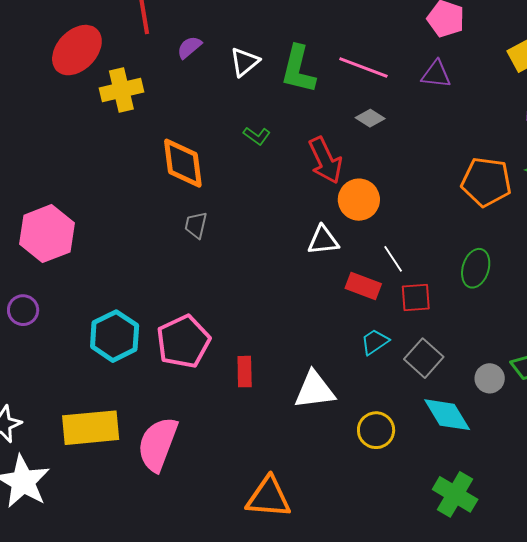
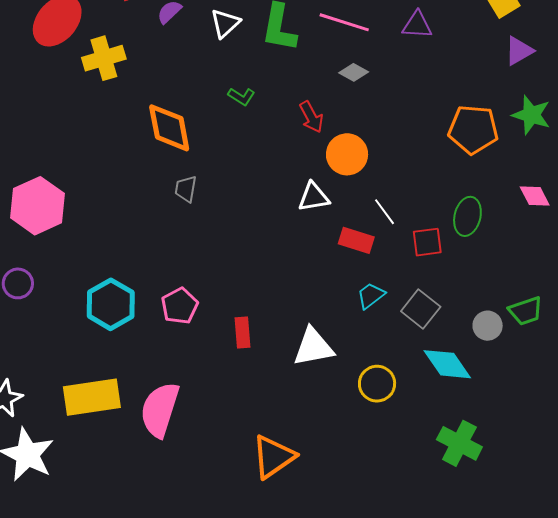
red arrow: (325, 160) -> (311, 117), size x0.7
red square: (416, 297) -> (427, 242), moved
pink pentagon: (183, 342) -> (180, 306), size x0.7
orange triangle: (268, 497) -> (273, 457), turned -36

